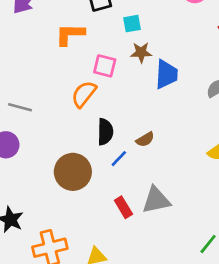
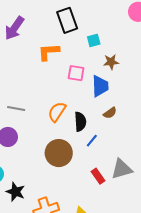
brown star: (141, 52) -> (111, 62), moved
blue trapezoid: (166, 74) -> (100, 86), moved
orange semicircle: (84, 94) -> (57, 112), moved
brown semicircle: (145, 139) -> (110, 113), moved

